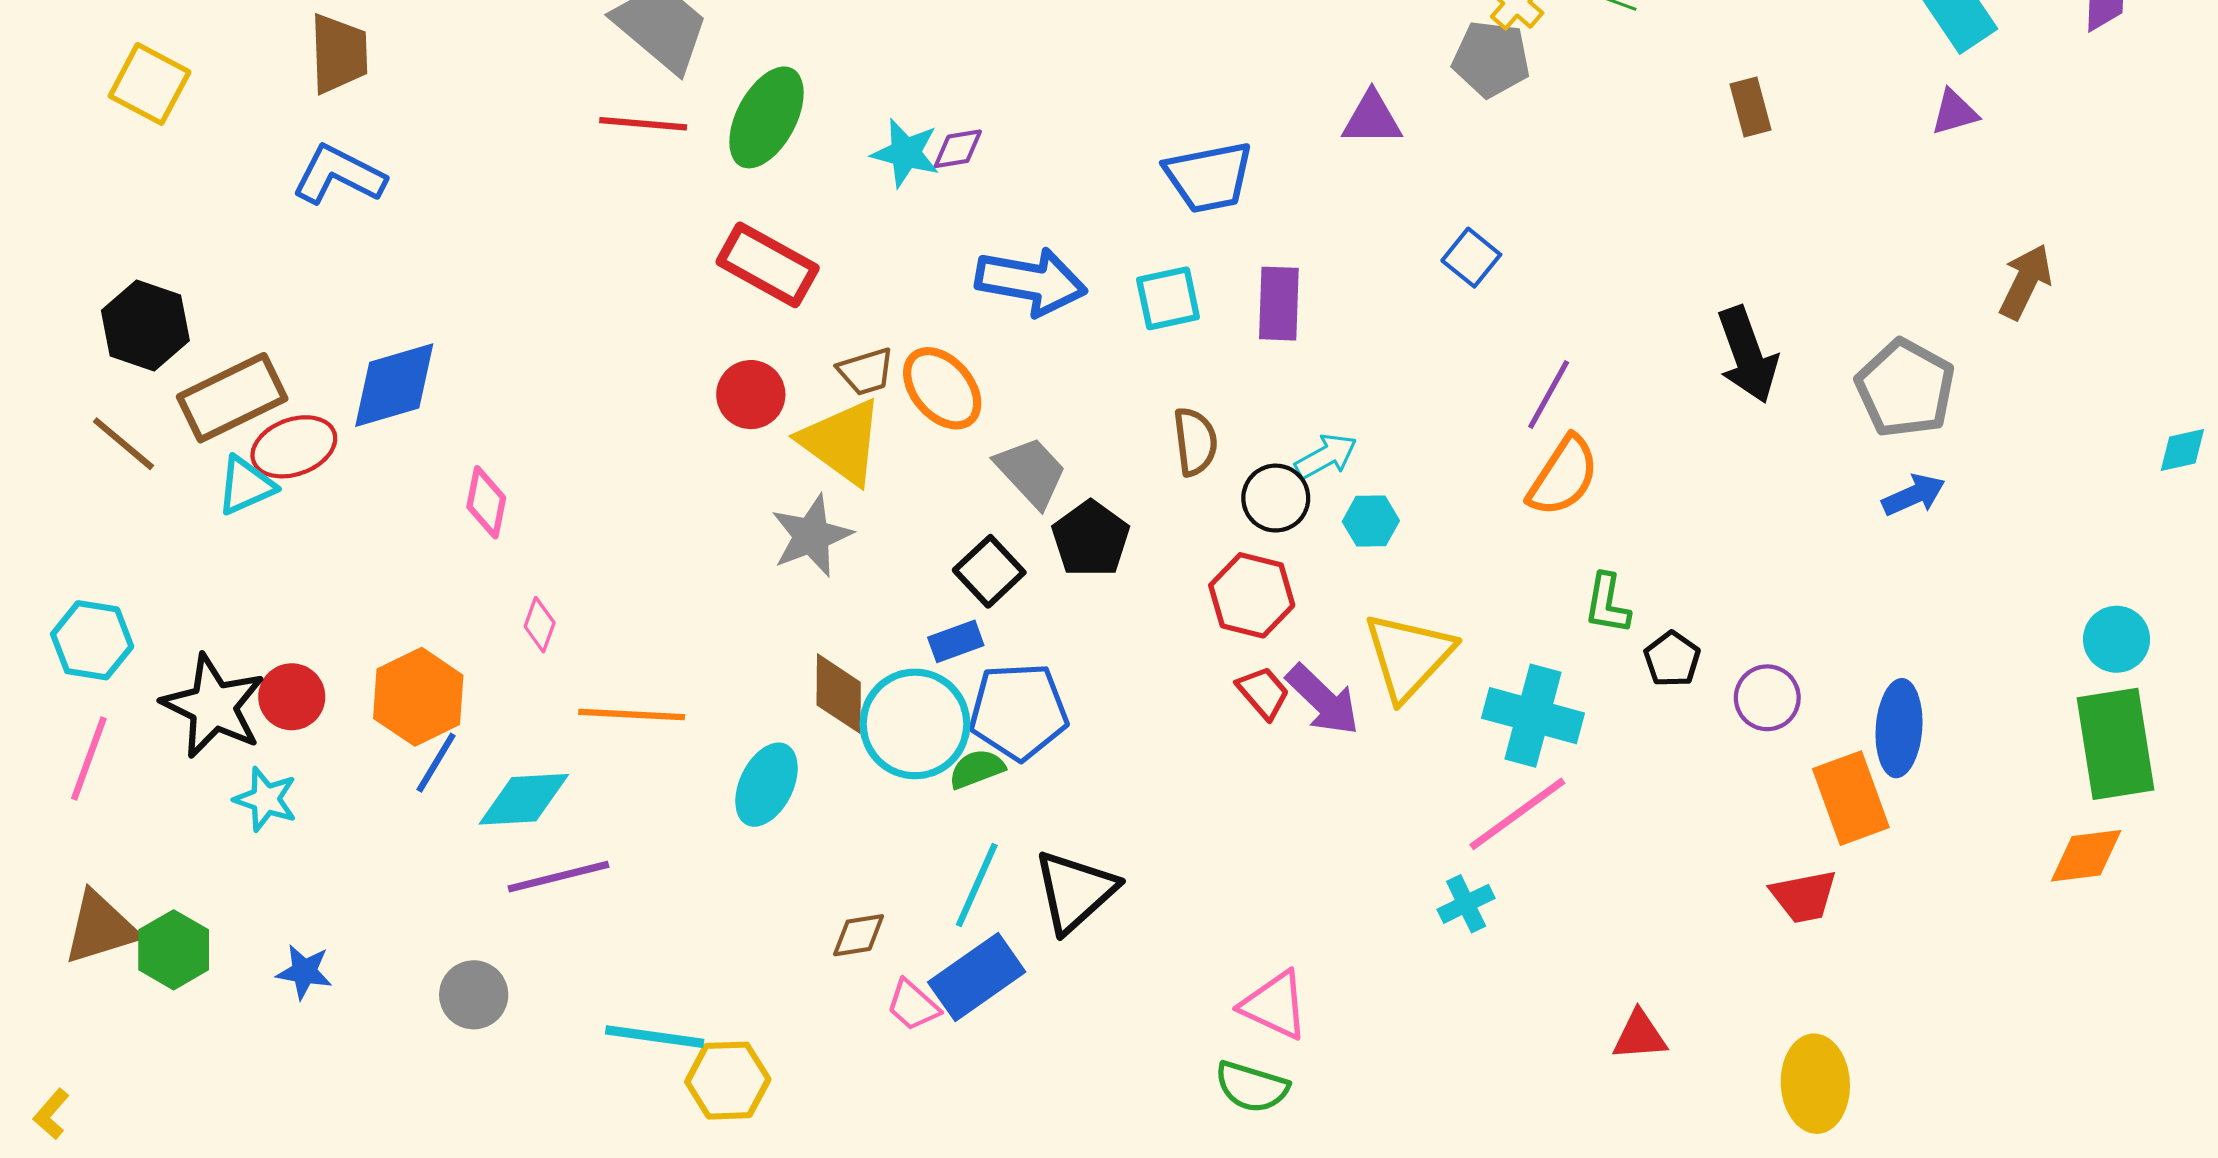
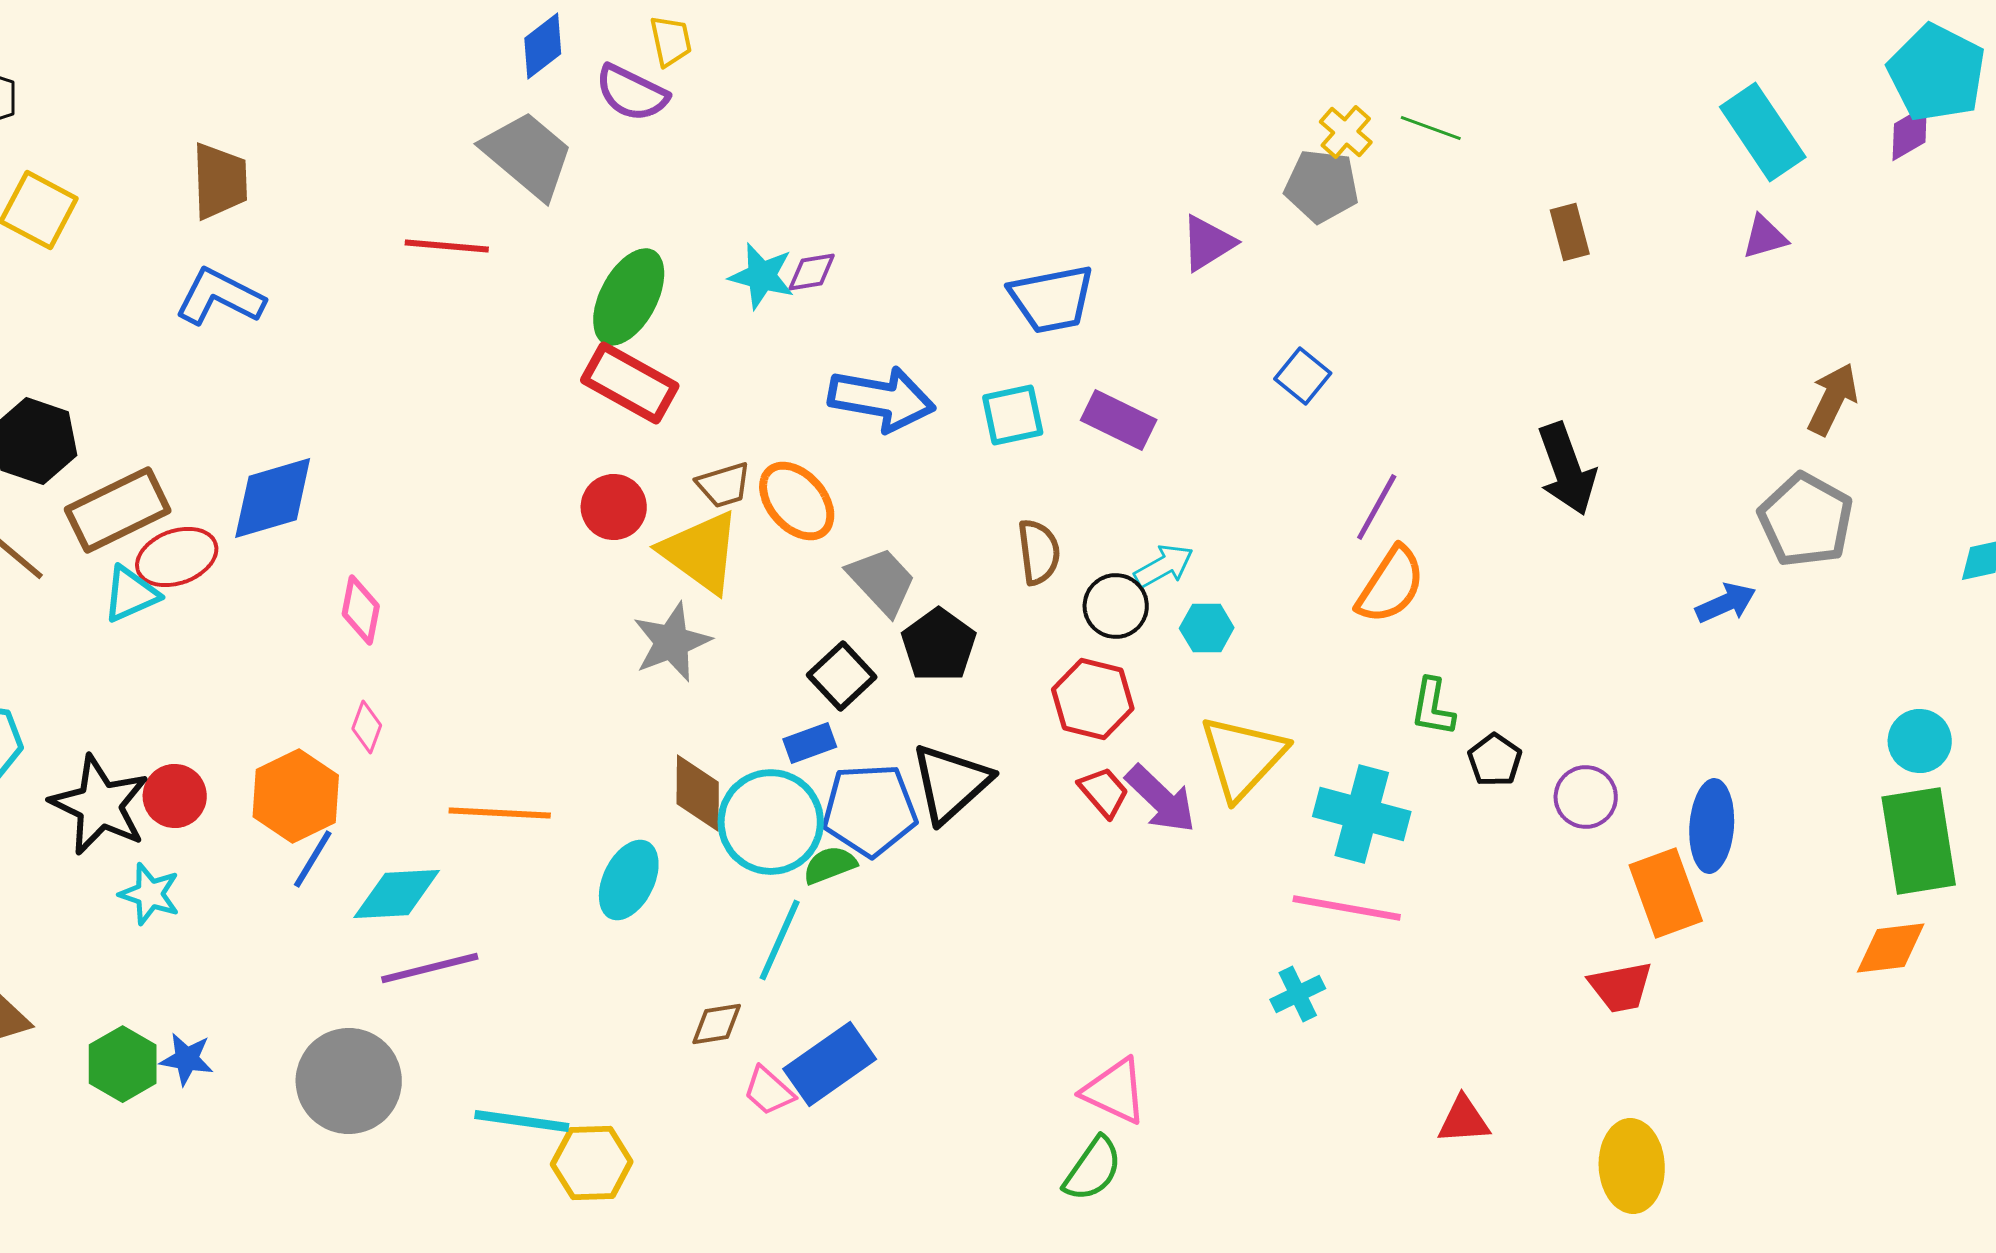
green ellipse: (767, 117) -> (629, 297), moved
purple triangle: (1372, 118) -> (1208, 243), turned -32
red line: (643, 124) -> (447, 246), moved
purple rectangle: (1279, 304) -> (1119, 420), turned -66
gray pentagon: (1905, 388) -> (1806, 520), moved
pink diamond: (540, 625) -> (367, 727), moved
pink line: (1517, 814) -> (1347, 908), turned 46
cyan line: (977, 885) -> (780, 940), moved
black triangle: (1075, 891) -> (951, 783), moved
green hexagon: (174, 950) -> (123, 1064), moved
gray circle: (474, 995) -> (349, 1081), size x1.6
green semicircle: (1252, 1087) -> (1093, 1169), turned -72

